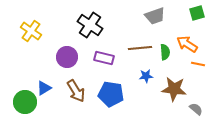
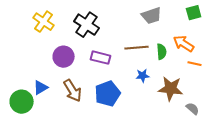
yellow cross: (31, 31) -> (44, 22), moved
blue pentagon: (111, 94) -> (108, 94), turned -30

